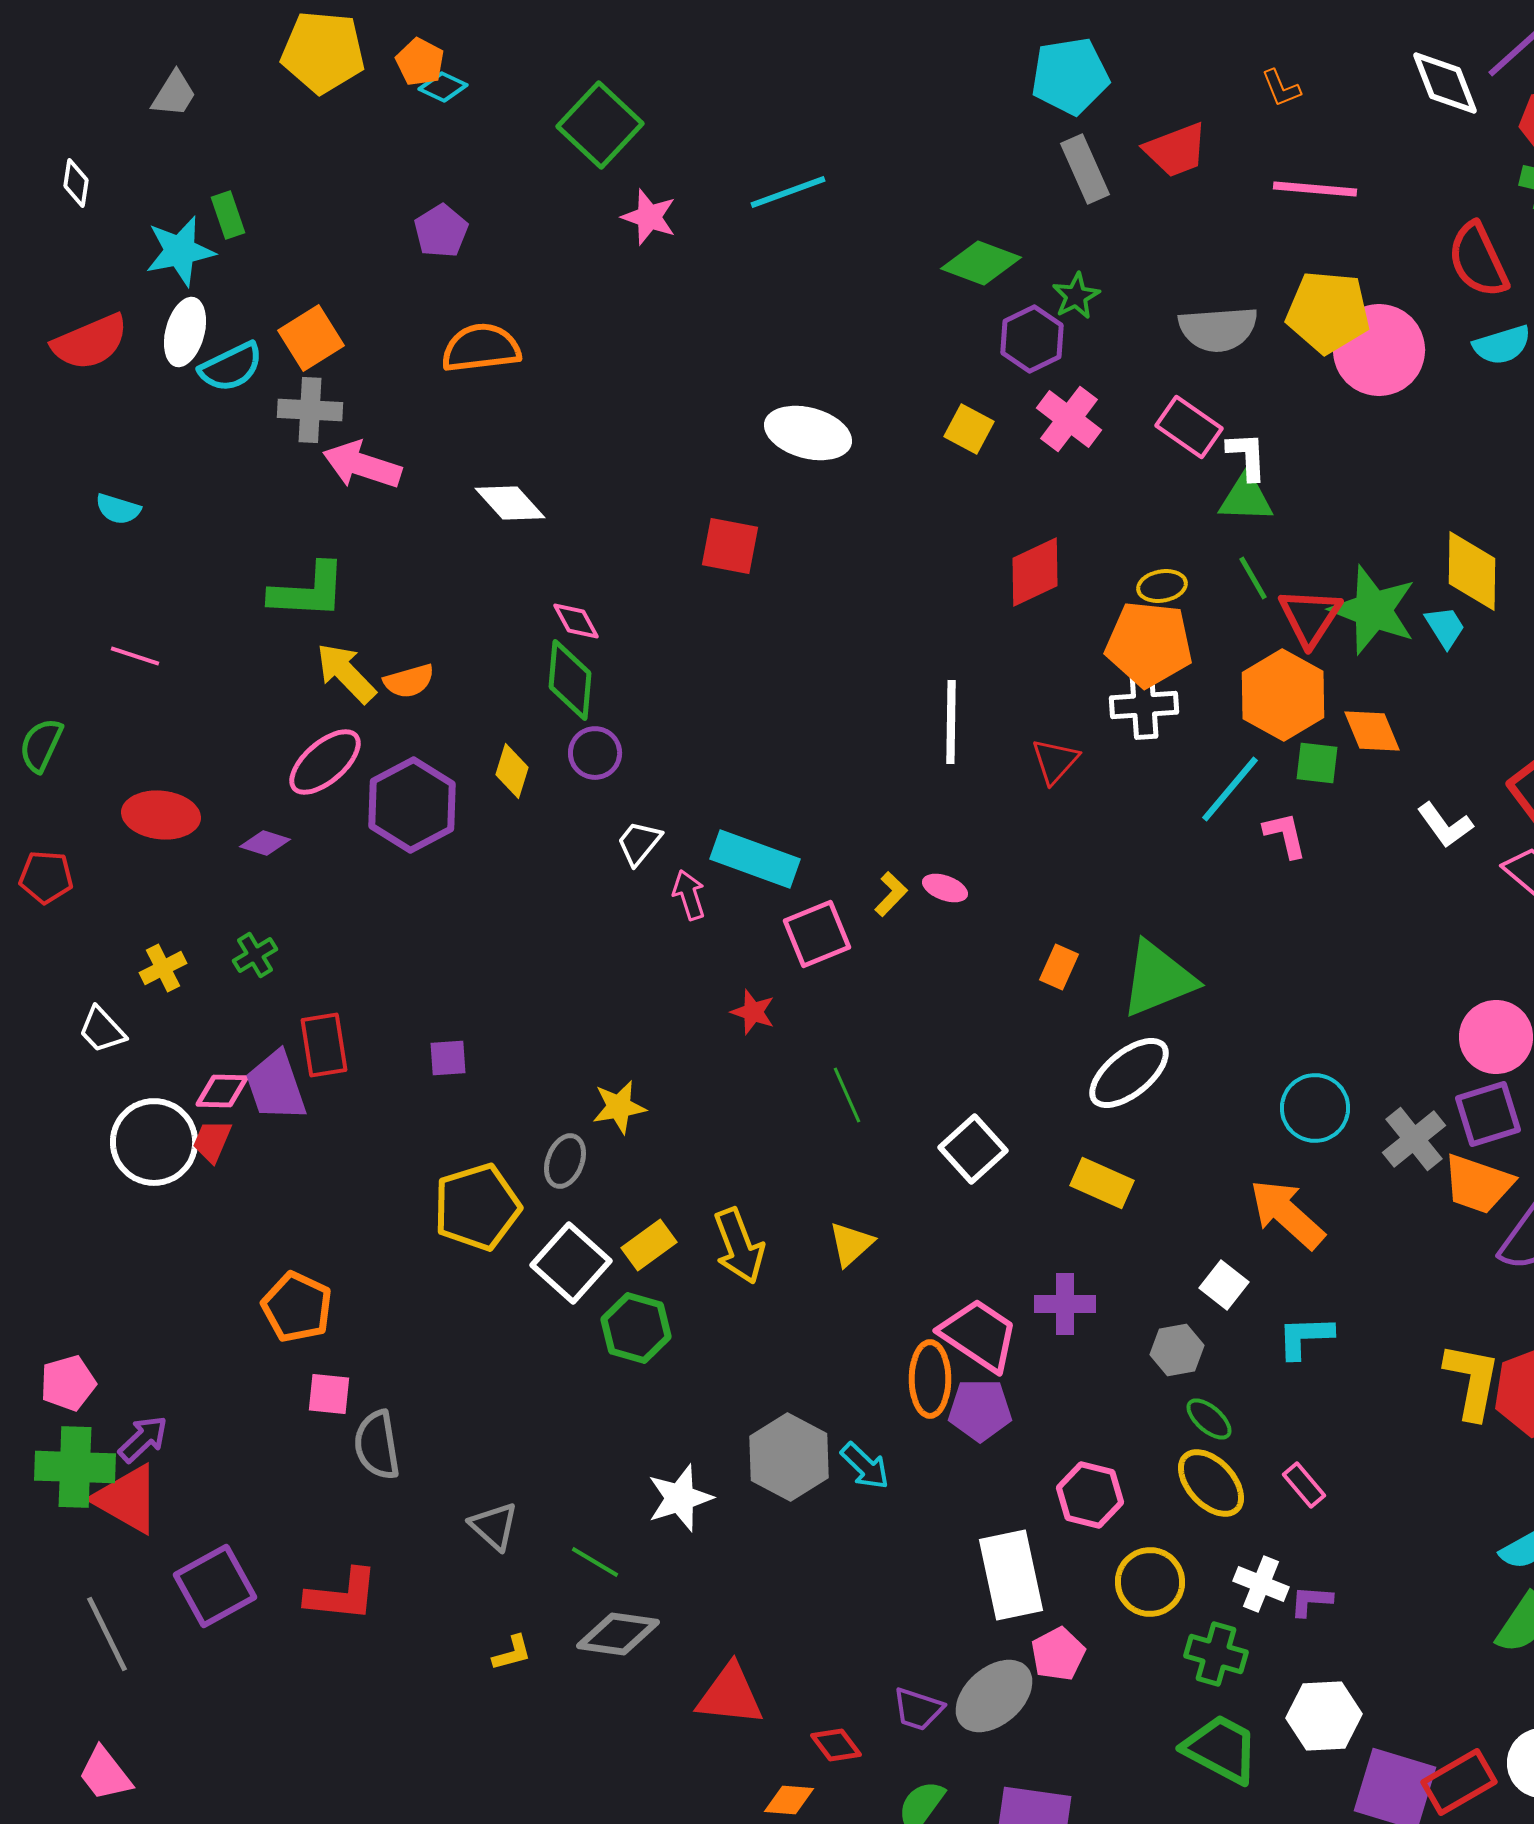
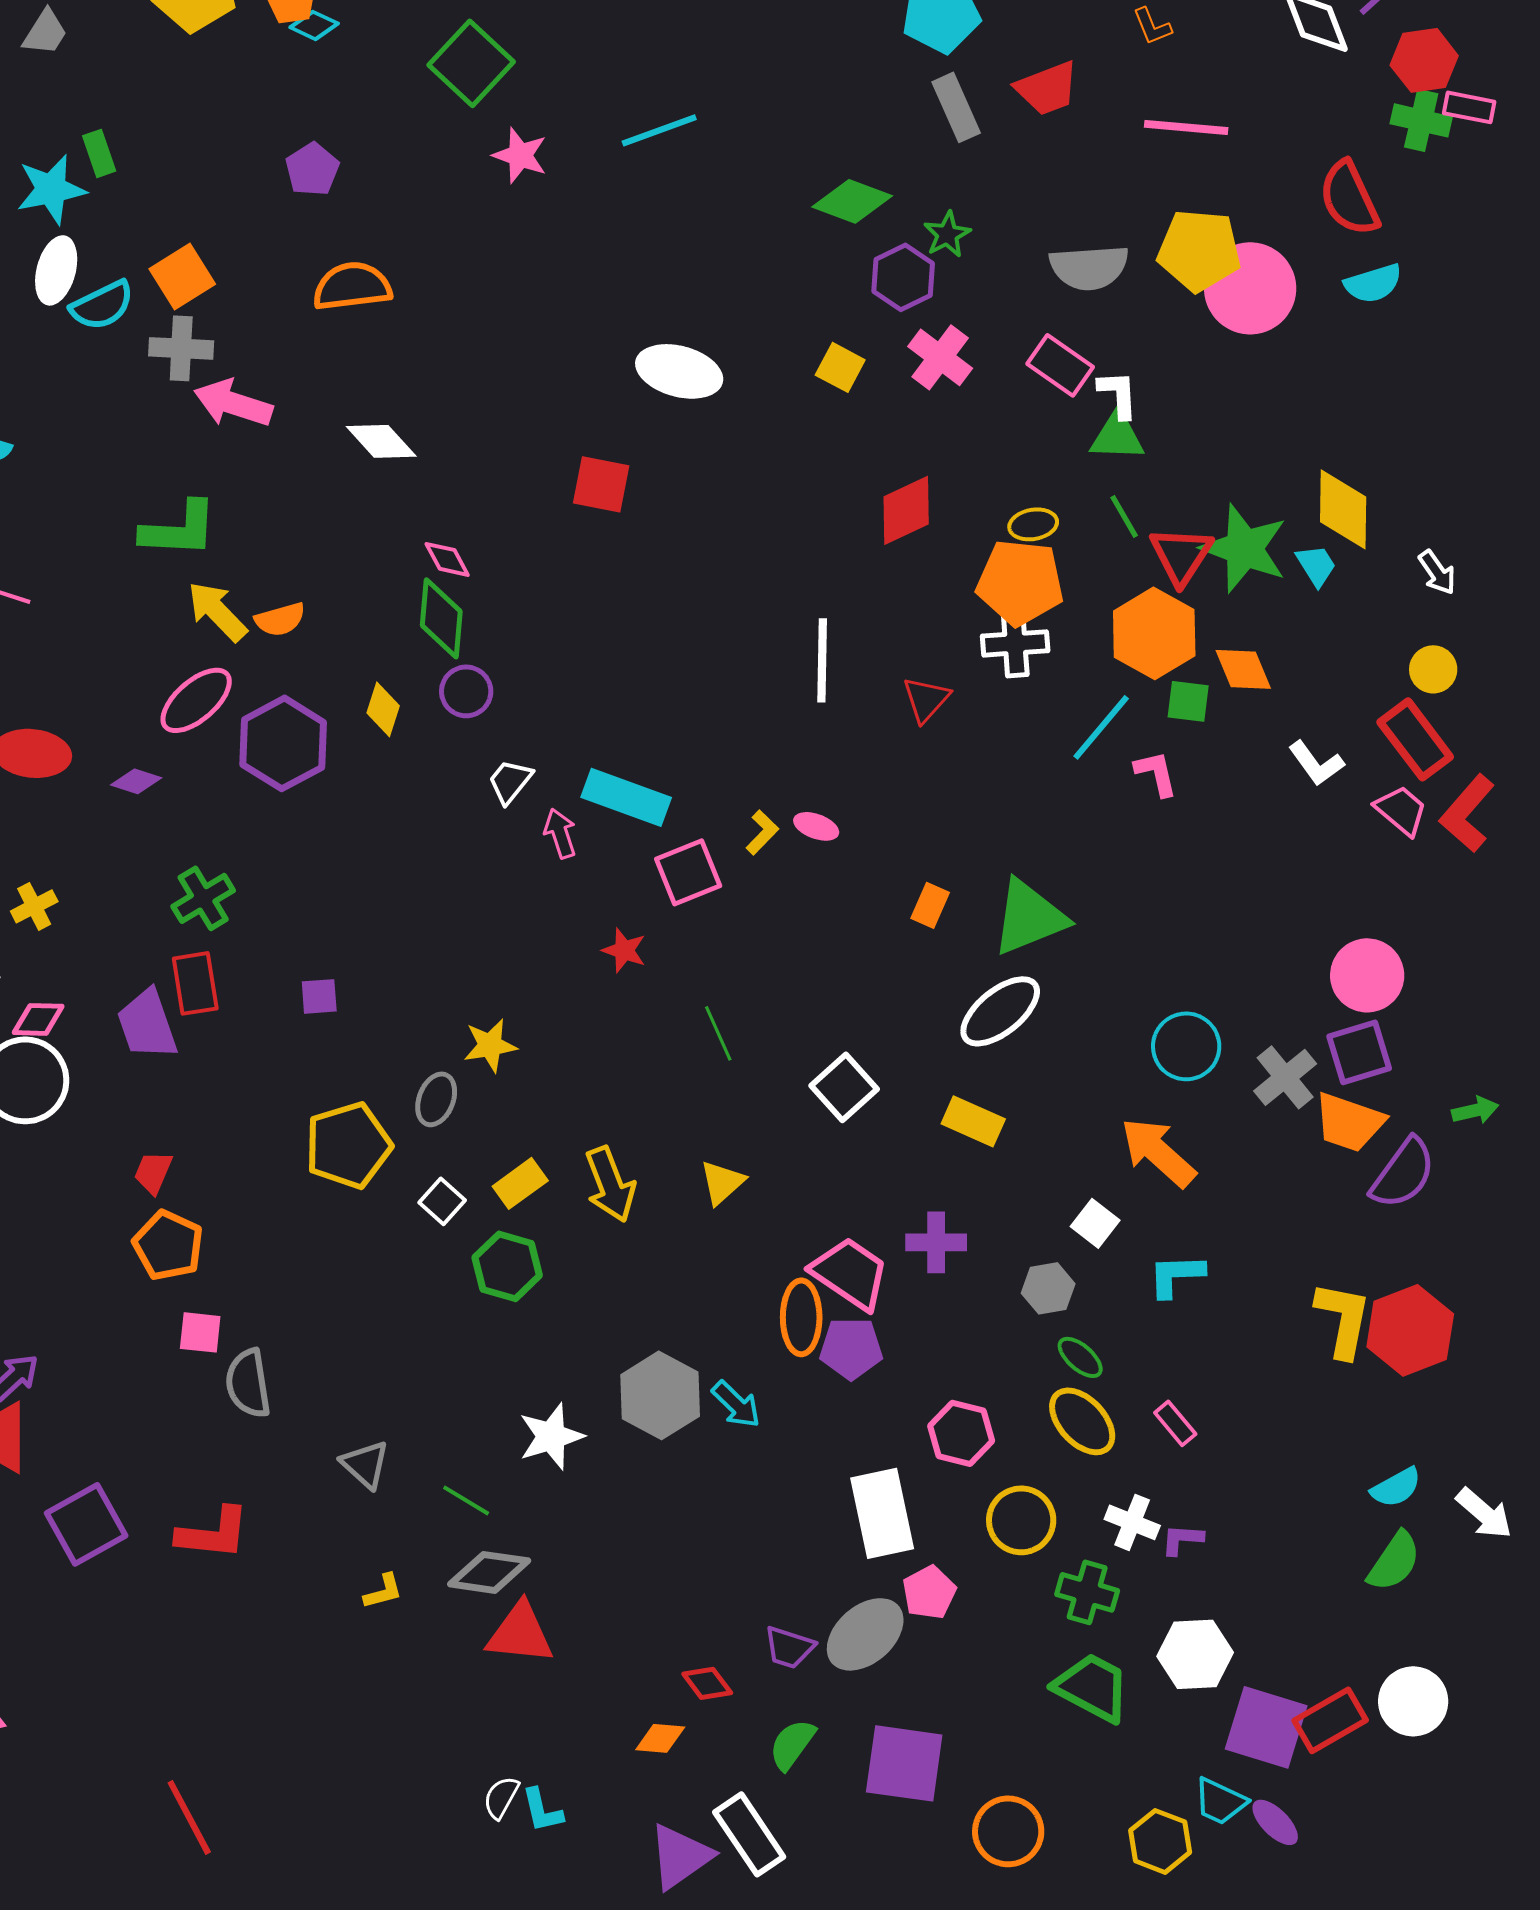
green cross: (255, 955) -> (203, 898), moved, size x1.4
pink diamond: (222, 1091) -> (38, 1019), moved
red trapezoid: (212, 1141) -> (153, 1172), moved
white square: (571, 1263) -> (442, 1201), size x0.6
red triangle: (730, 1695) -> (520, 1633), moved

